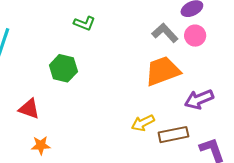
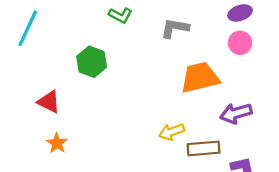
gray L-shape: (165, 33) -> (175, 28), moved, turned -44
orange star: (41, 145) -> (57, 143), turned 30

